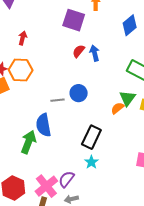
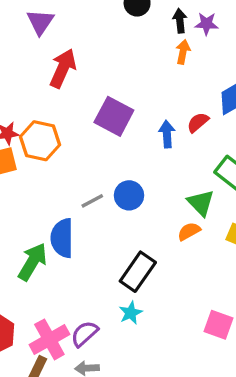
purple square: (74, 20) -> (114, 116), moved
red arrow: (23, 38) -> (63, 68), moved, size x1.6
red semicircle: (79, 51) -> (198, 122), moved
green triangle: (128, 98) -> (201, 203), moved, turned -30
gray line: (58, 100) -> (92, 201), turned -32

